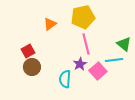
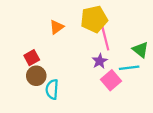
pink line: (86, 44) -> (105, 38), moved
purple star: (80, 64) -> (100, 61), moved
cyan semicircle: (65, 79) -> (52, 89), moved

